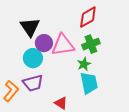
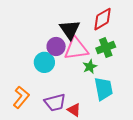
black triangle: (30, 27) -> (70, 30), moved
green star: (84, 64) -> (90, 67), moved
purple trapezoid: (33, 83) -> (55, 103), moved

